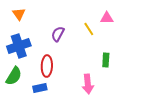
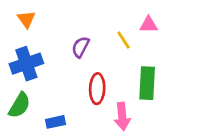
green rectangle: (106, 60) -> (147, 83), size x1.6
red ellipse: (47, 66) -> (97, 89), moved

